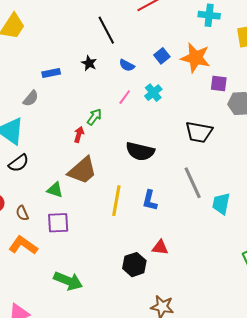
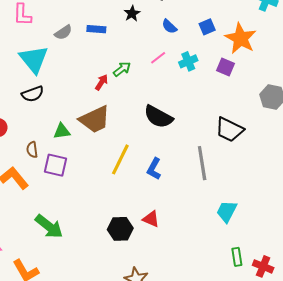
blue rectangle: (51, 73) -> (96, 29), moved
purple square: (219, 84) -> (225, 67), moved
black trapezoid: (199, 132) -> (229, 130), moved
green triangle: (55, 190) -> (62, 131), turned -42
cyan trapezoid: (221, 204) -> (227, 211), moved
brown semicircle: (22, 213) -> (32, 150), moved

